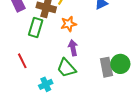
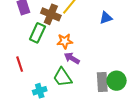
orange star: (69, 24) -> (65, 41), moved
purple arrow: (73, 48) -> (72, 58), turned -56

